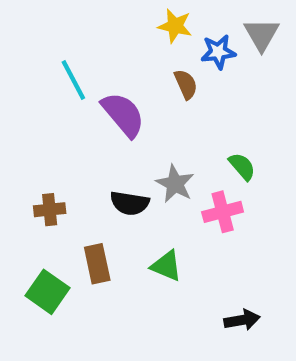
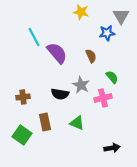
blue star: (218, 52) -> (107, 33), moved
brown semicircle: (186, 84) -> (91, 56), moved

